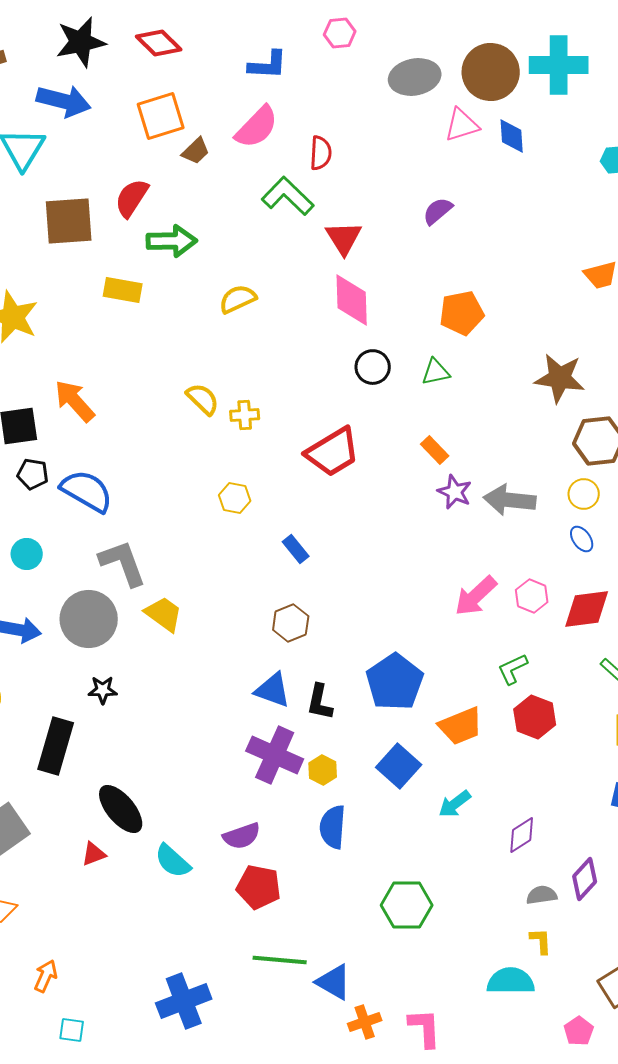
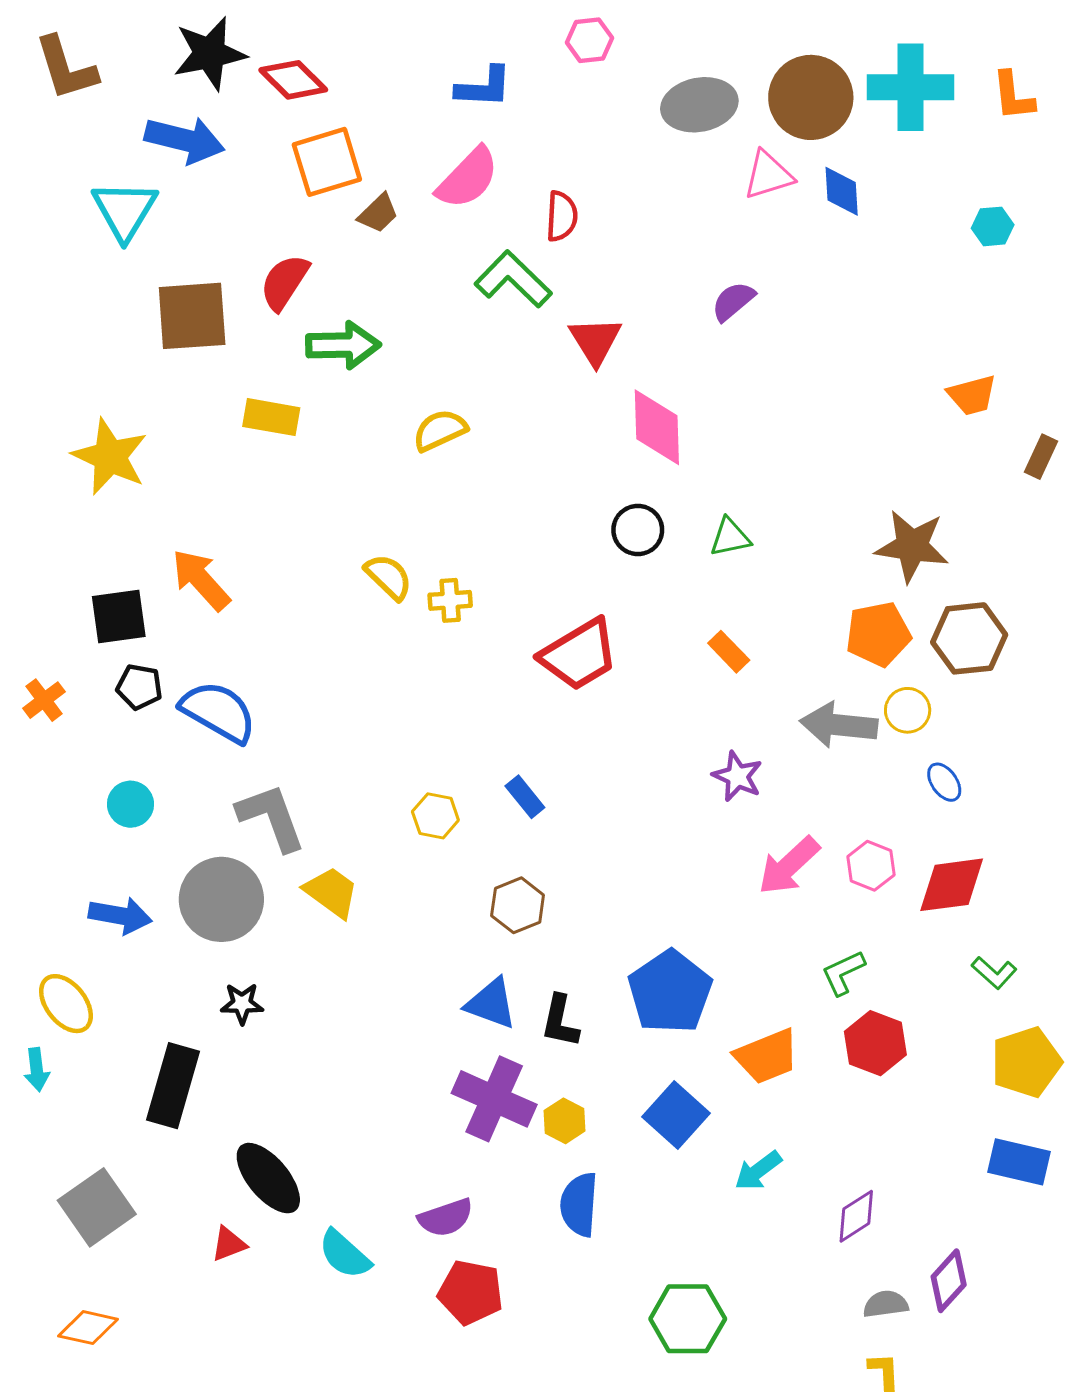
red diamond: (159, 43) -> (293, 80), moved
pink diamond: (352, 300) -> (657, 427), moved
orange pentagon: (462, 313) -> (878, 634), moved
purple star: (455, 492) -> (737, 776), moved
yellow circle: (584, 494) -> (908, 710), moved
yellow hexagon: (235, 498) -> (435, 816), moved

